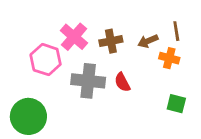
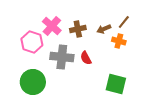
brown line: (176, 31) -> (124, 22), turned 48
green square: (176, 104) -> (116, 84), moved, size x1.5
green circle: (28, 116) -> (33, 82), moved

